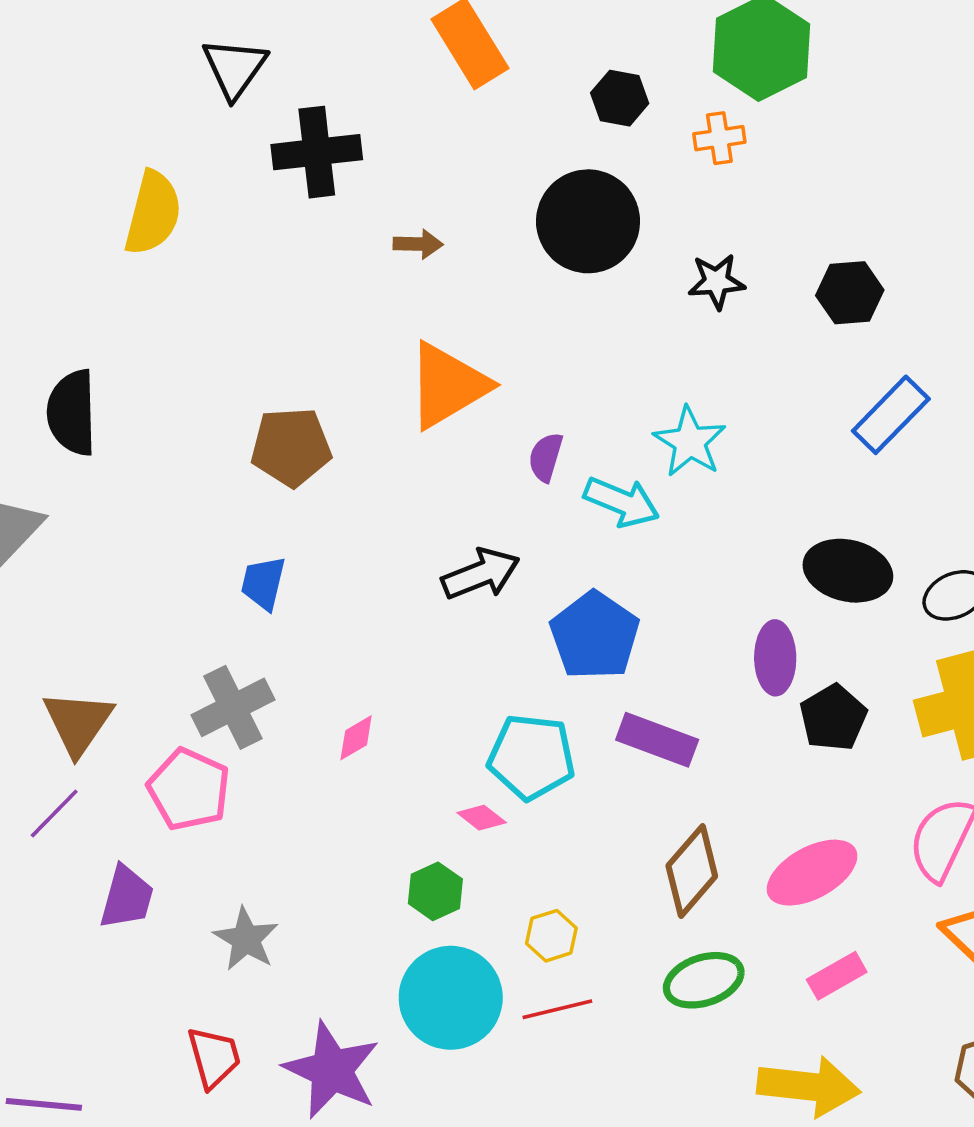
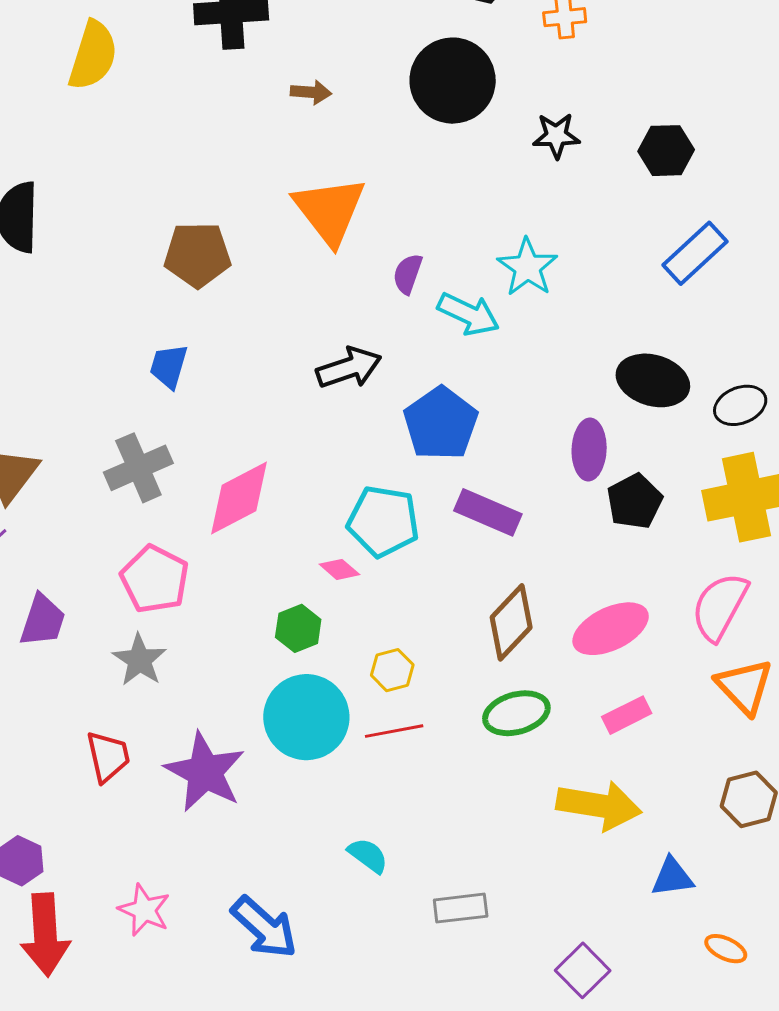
orange triangle: (448, 386) -> (330, 210), turned -40
pink diamond: (356, 738) -> (239, 498), size x2.0
pink pentagon: (189, 789) -> (155, 579), moved

